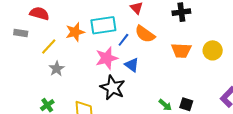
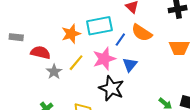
red semicircle: (39, 13) -> (40, 52), moved
yellow line: (49, 47) -> (76, 63), moved
blue triangle: (132, 65) -> (130, 65), turned 35

